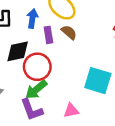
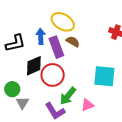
purple rectangle: (48, 35) -> (56, 47), size x1.5
green arrow: (36, 90) -> (68, 96), moved

